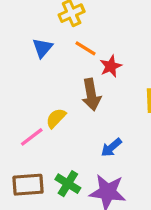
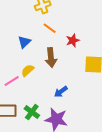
blue triangle: (42, 48) -> (24, 42), moved
red star: (111, 66) -> (73, 40), moved

